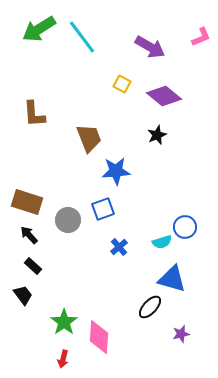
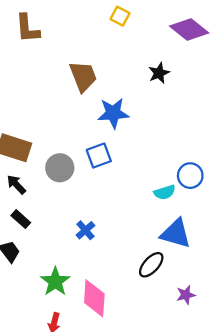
purple diamond: (164, 96) -> (189, 30), moved
brown L-shape: (34, 114) -> (27, 28), moved
blue cross: (119, 247) -> (85, 230), moved

